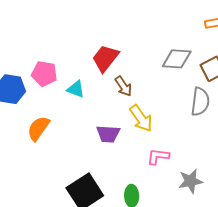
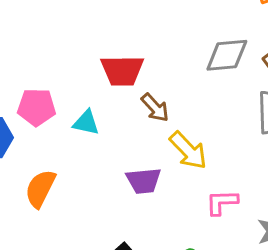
red trapezoid: (105, 58) -> (122, 71), turned -120

